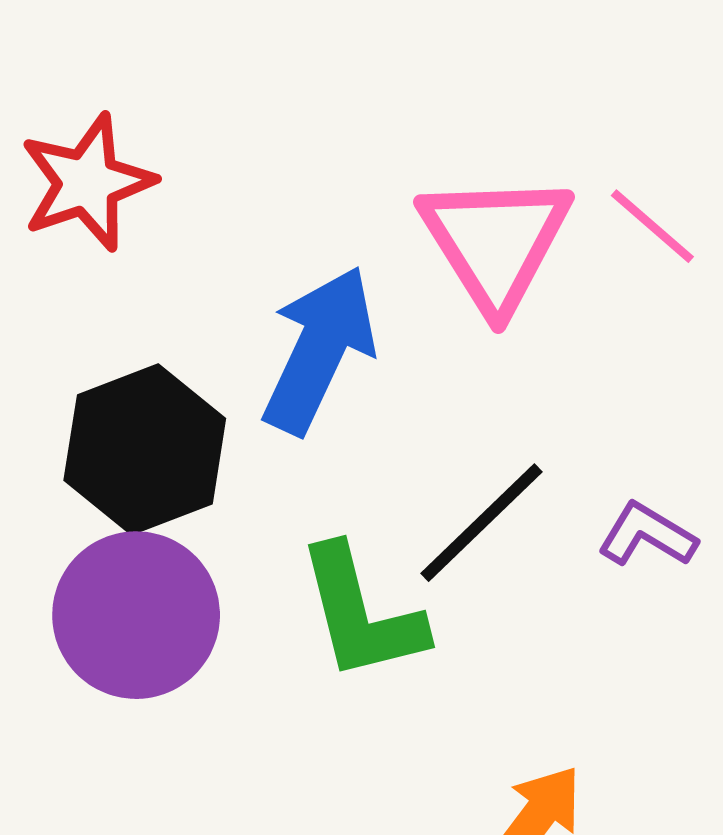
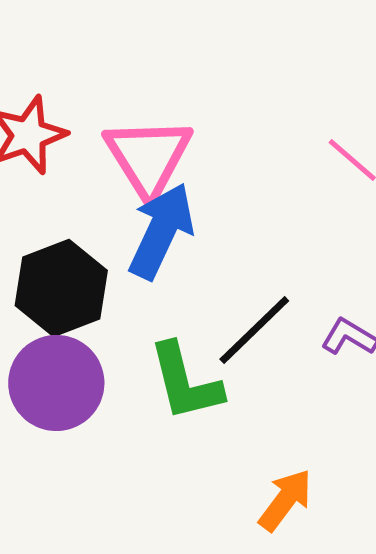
pink triangle: (495, 242) -> (148, 157), moved

